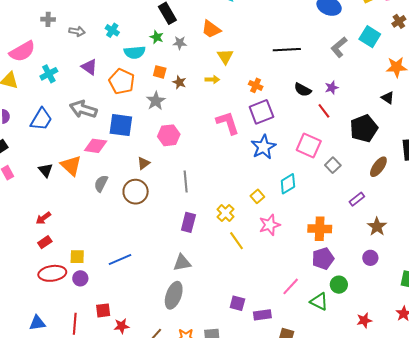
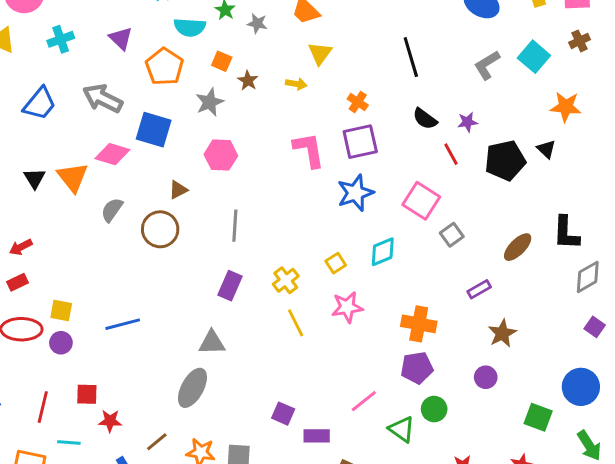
black line: (287, 50) -> (411, 57), turned 68
black pentagon: (364, 128) -> (505, 160), moved

